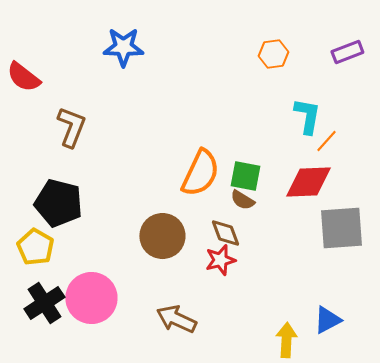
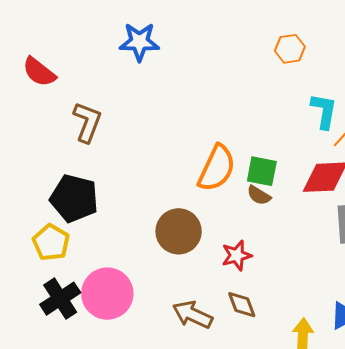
brown diamond: (225, 233) -> (242, 305), moved

